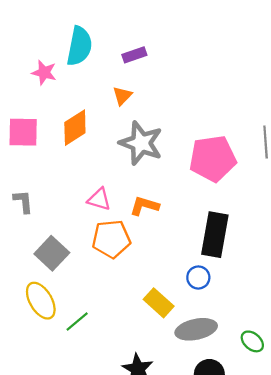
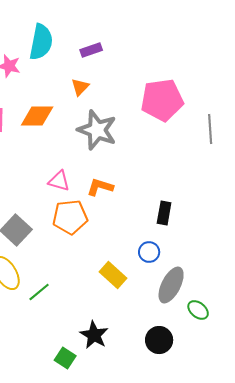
orange diamond: (75, 128) -> (37, 116), turned 32
pink pentagon: (213, 159) -> (162, 100), moved
black rectangle: (215, 235) -> (164, 213), size x0.6
gray ellipse: (196, 329) -> (171, 285), moved, turned -51

